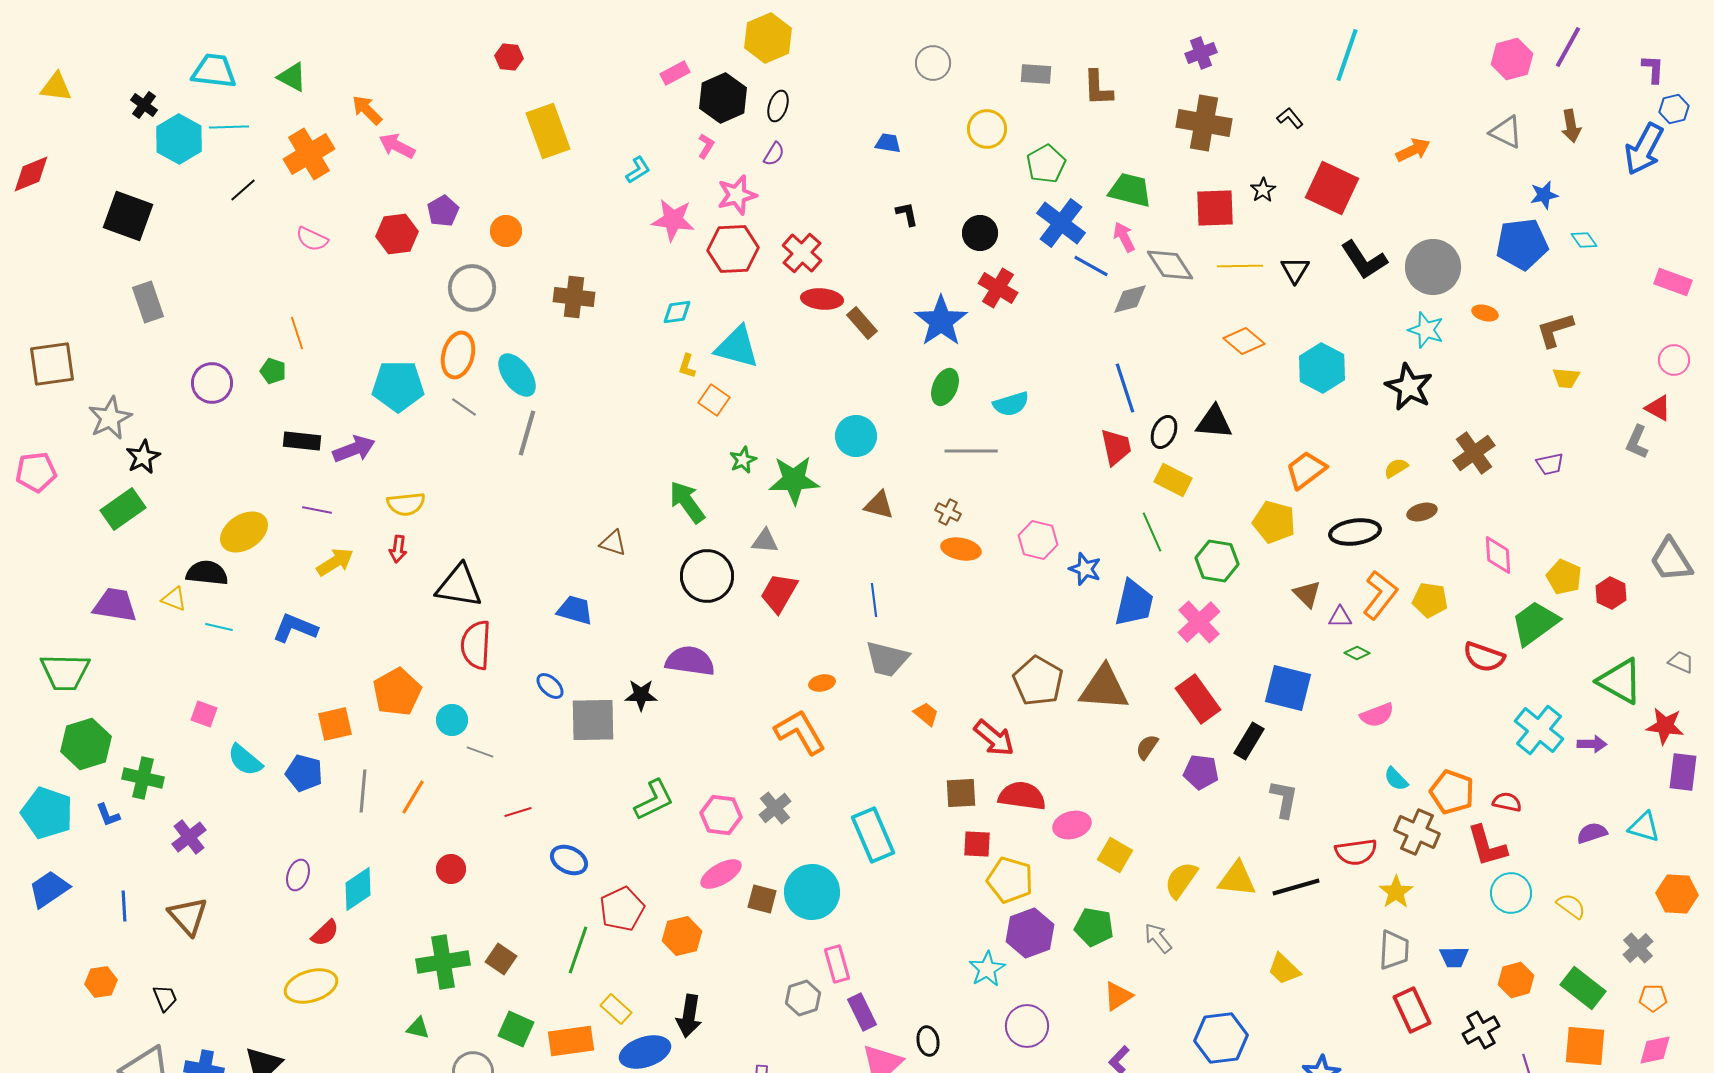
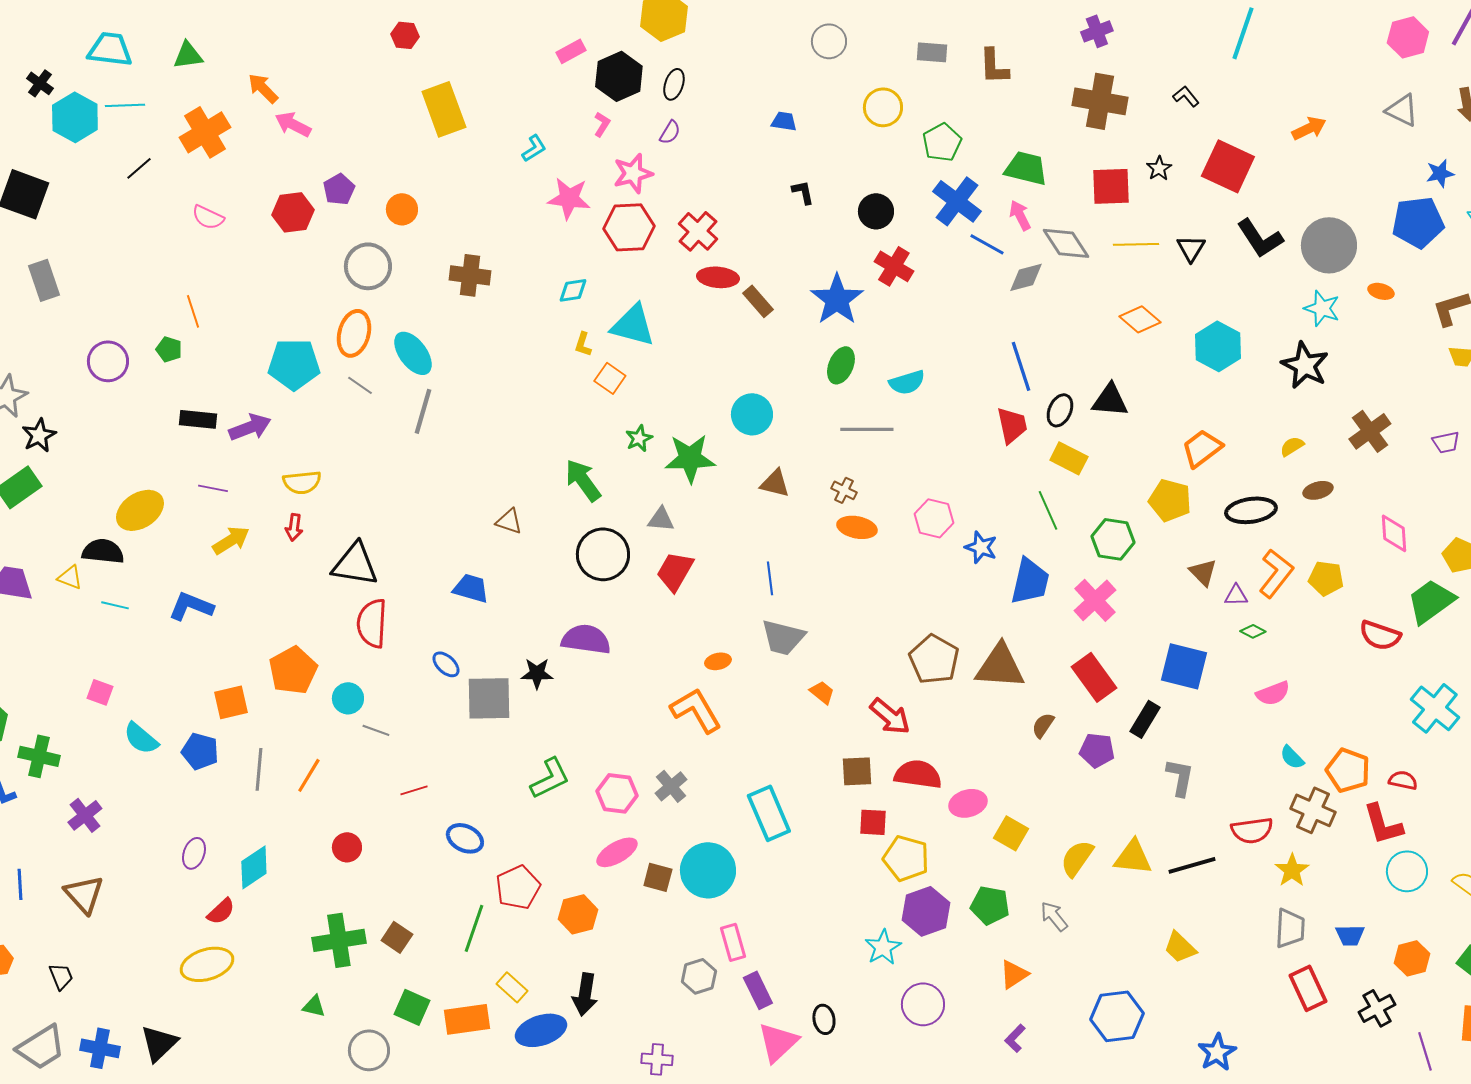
green triangle: (292, 77) -> (188, 55), turned -36

